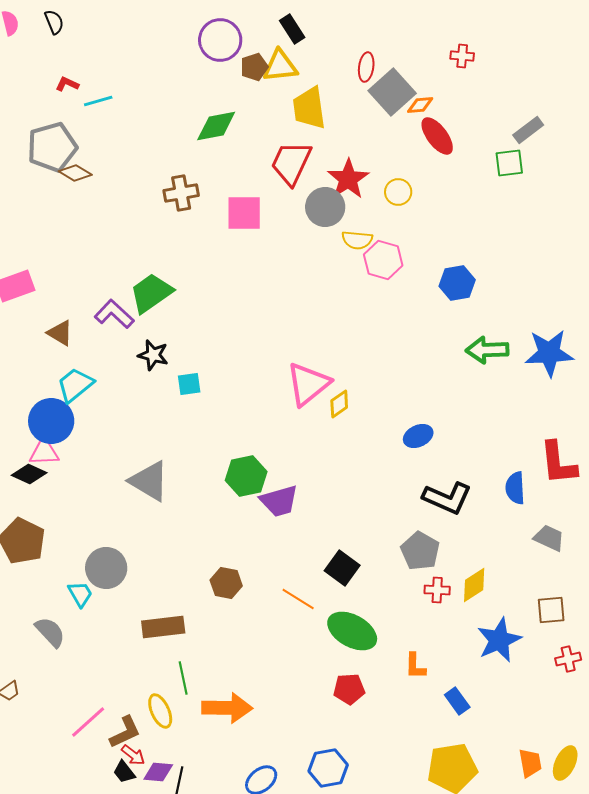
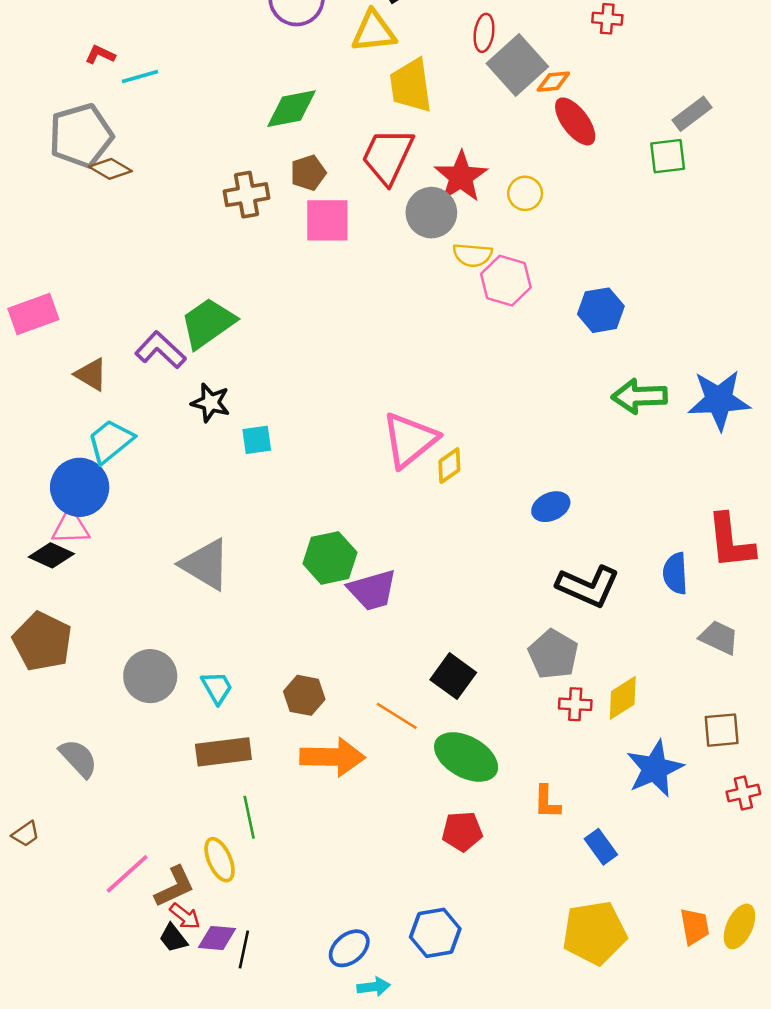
brown pentagon: (254, 67) -> (308, 173), moved
cyan trapezoid: (80, 594) -> (217, 688), moved
orange arrow: (227, 708) -> (333, 757), moved

